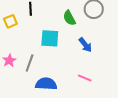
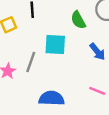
gray line: (30, 63) -> (31, 62), moved

